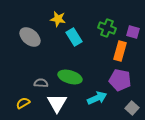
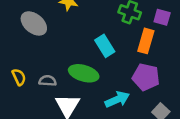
cyan rectangle: (74, 37) -> (105, 46), moved
yellow semicircle: (23, 103) -> (19, 77), moved, turned 96

